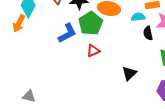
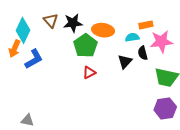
blue L-shape: (67, 33) -> (34, 59), moved
black triangle: (129, 73) -> (125, 62), moved

